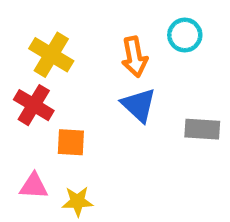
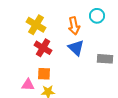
red cross: (34, 105) -> (43, 48), moved
orange square: (71, 142) -> (44, 74), moved

